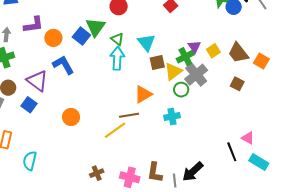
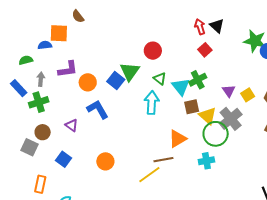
green triangle: (117, 39) -> (160, 79), moved
green cross: (185, 57) -> (198, 80), moved
yellow triangle: (173, 72) -> (208, 116), turned -42
purple triangle: (37, 81) -> (72, 125), size x0.6
green circle: (181, 90) -> (216, 134), size x1.6
blue square: (29, 105) -> (63, 159), moved

